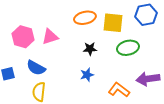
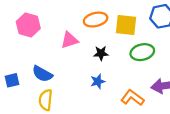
pink hexagon: (23, 37) -> (28, 25), moved
pink triangle: (50, 37) -> (69, 40), moved

